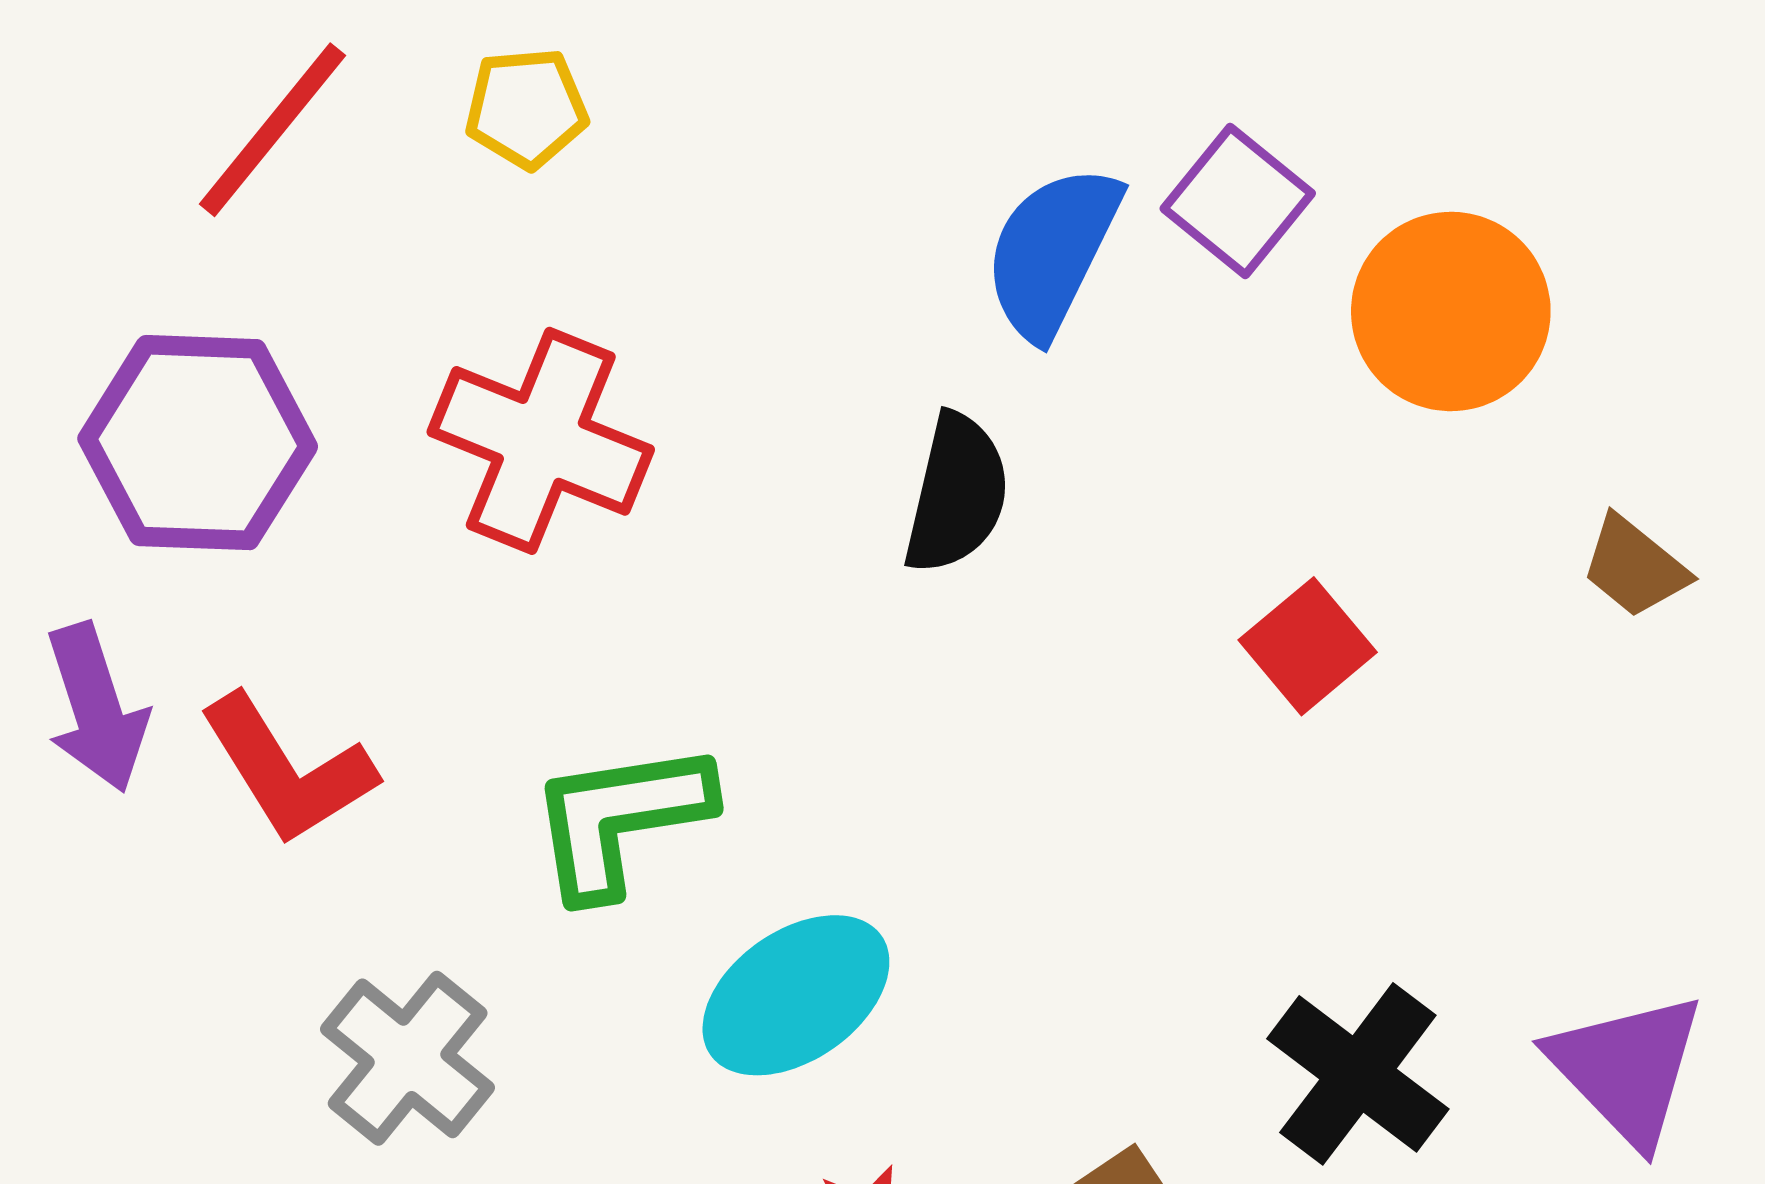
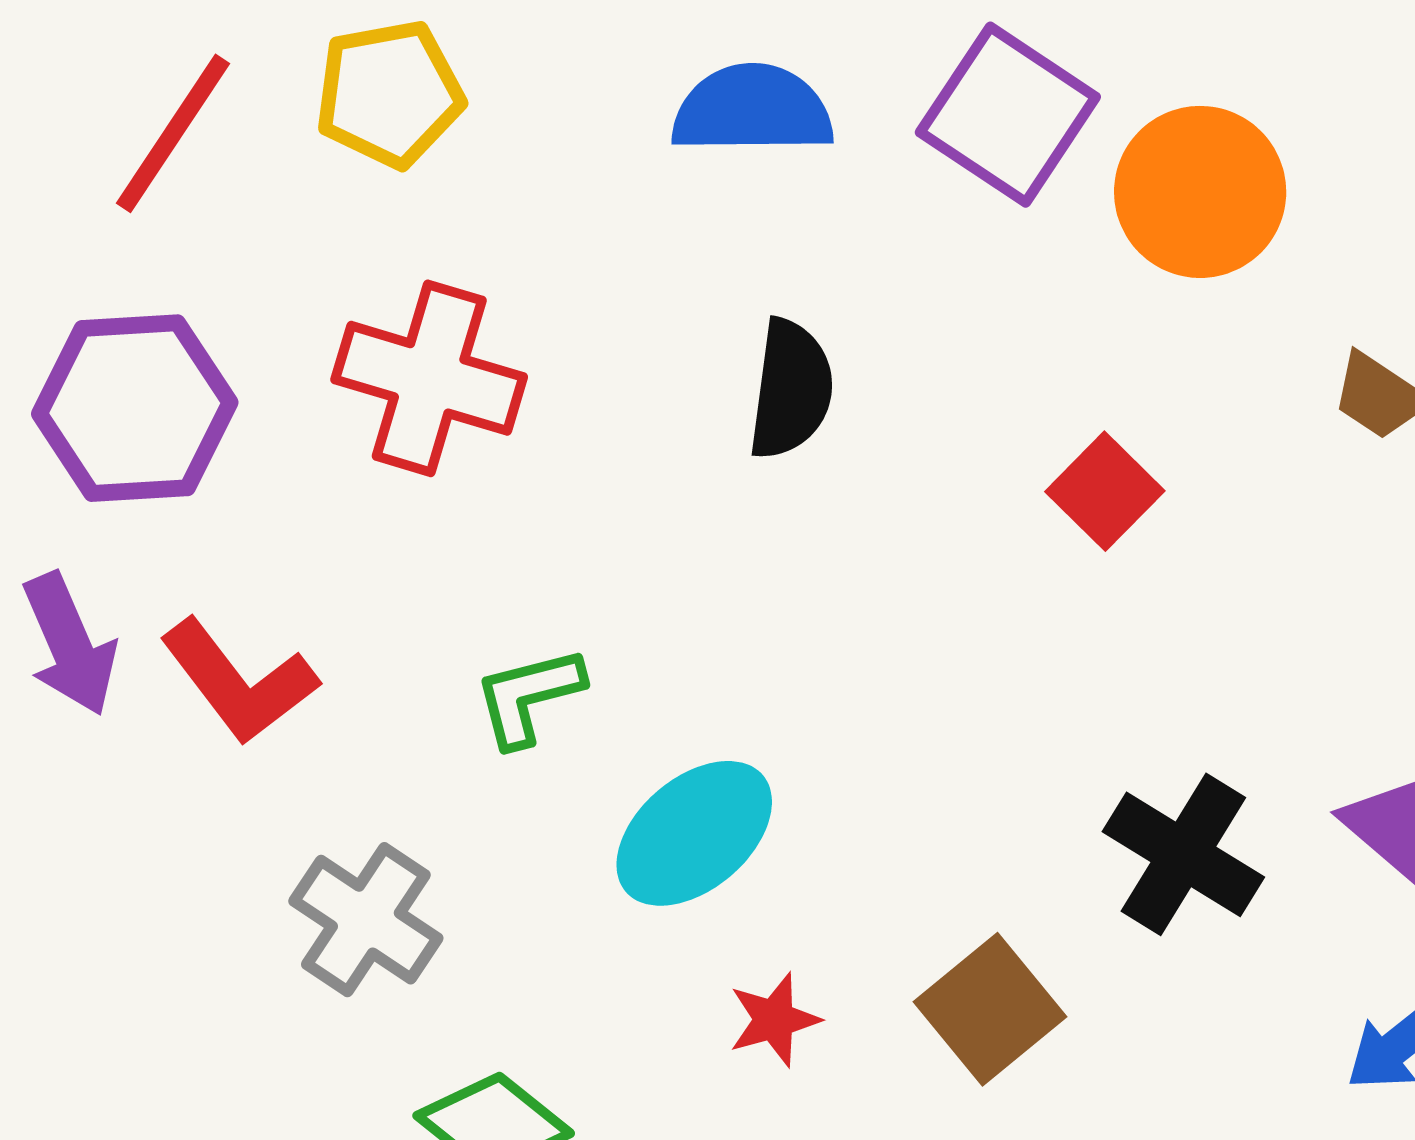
yellow pentagon: (526, 108) -> (389, 94), size x1.4
purple square: (1238, 201) -> (1008, 115), size x1.4
blue semicircle: (1052, 252) -> (752, 110), moved, turned 69
green L-shape: (620, 819) -> (529, 696), size x0.7

